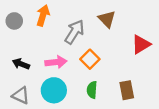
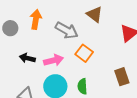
gray arrow: (74, 32) -> (67, 30), turned 95
black arrow: (21, 64) -> (27, 58), moved
green semicircle: (92, 90) -> (82, 86), moved

